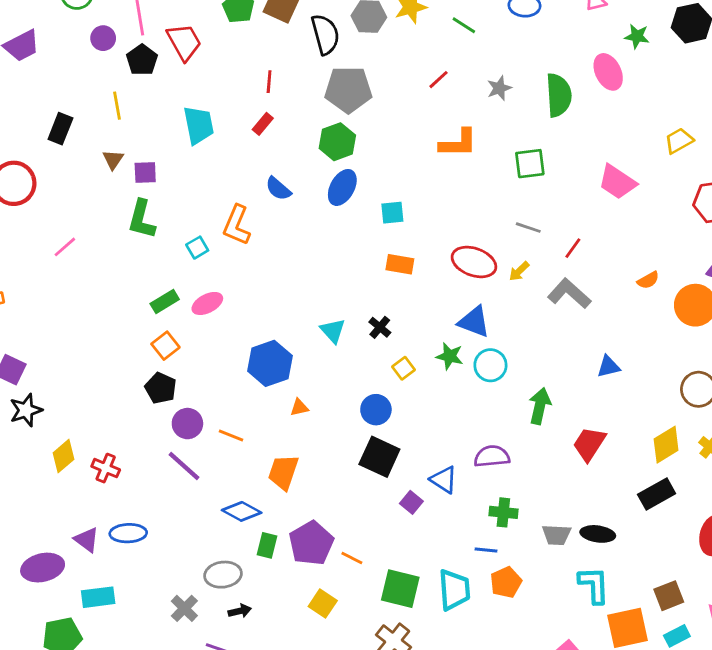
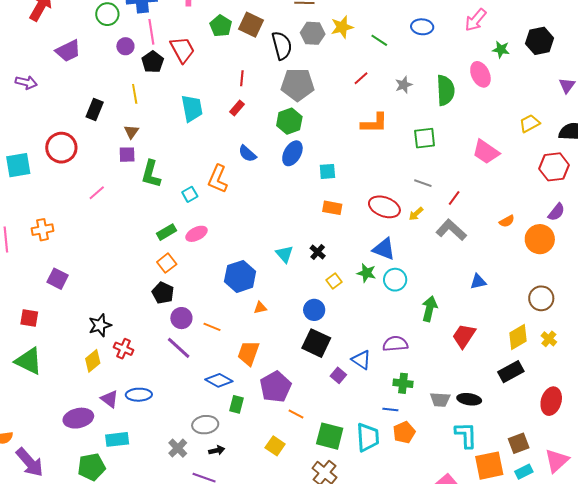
purple square: (145, 172) -> (127, 155), moved
black star: (26, 410) -> (100, 325), moved
yellow diamond: (64, 456) -> (93, 361), moved
purple pentagon: (311, 543) -> (276, 387), moved

